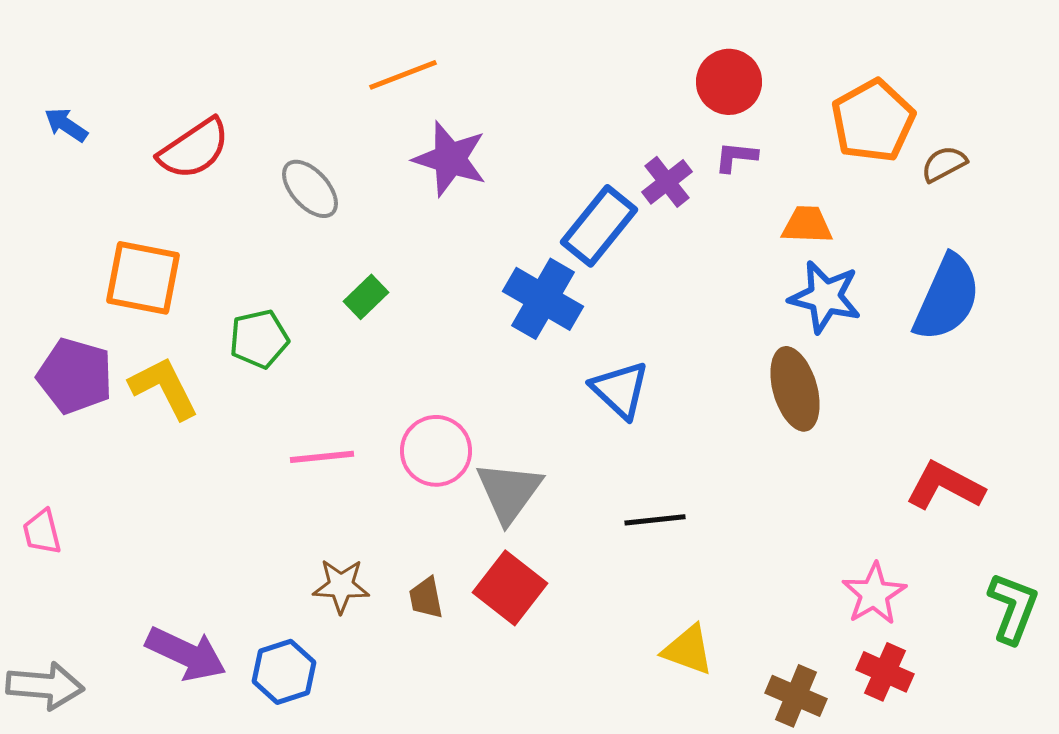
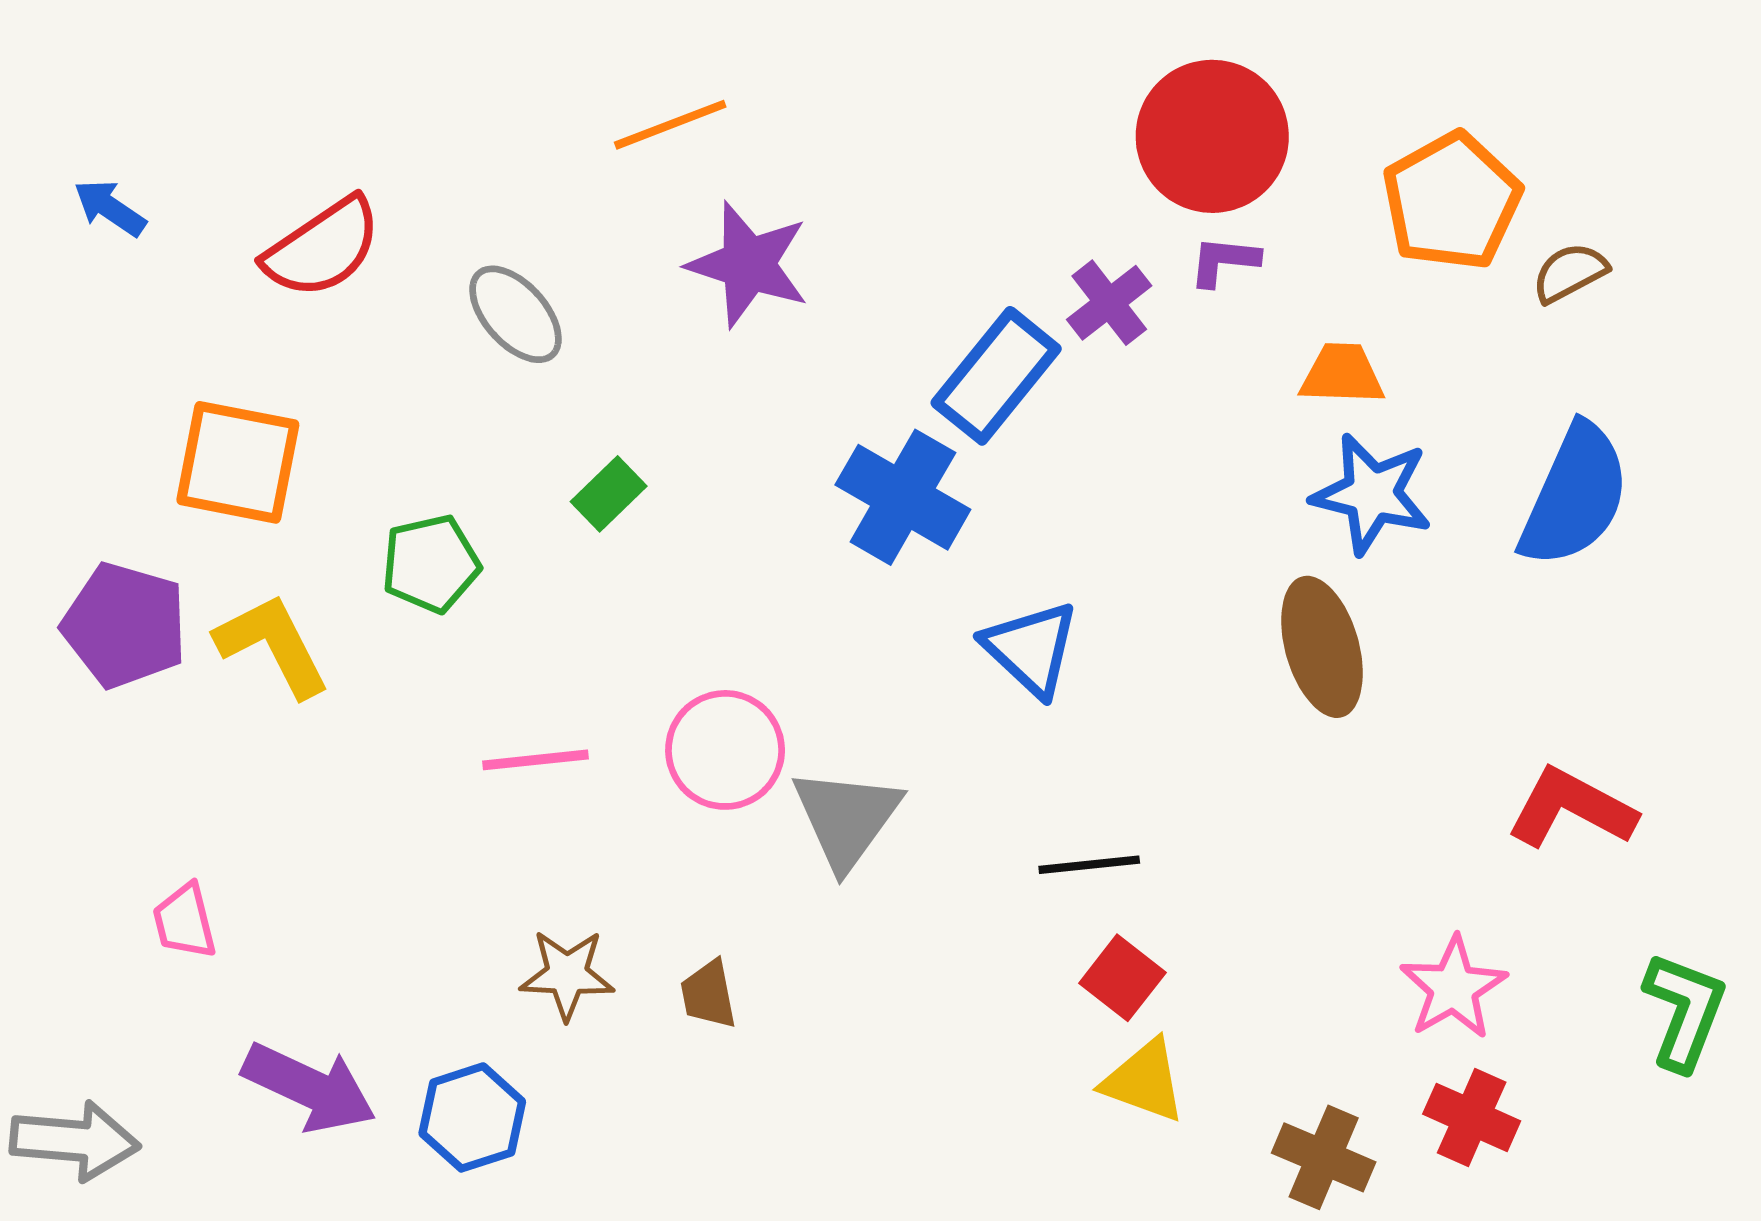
red circle: (729, 82) -> (1212, 136), size x1.4
pink trapezoid: (42, 532) -> (185, 921), moved
red square: (510, 588) -> (1122, 978), moved, size x0.7

